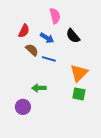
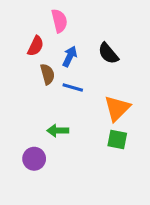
pink semicircle: (55, 16) -> (59, 21), moved
blue arrow: (47, 38) -> (70, 56), turned -96
brown semicircle: (32, 50) -> (47, 74), turned 32

